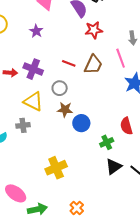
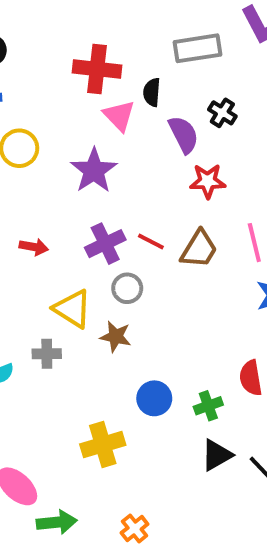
purple star: (36, 31) -> (94, 171), size x1.6
purple cross: (33, 69) -> (105, 244), moved, turned 36
brown star: (65, 110) -> (116, 337), moved
blue circle: (81, 123) -> (154, 398), moved

